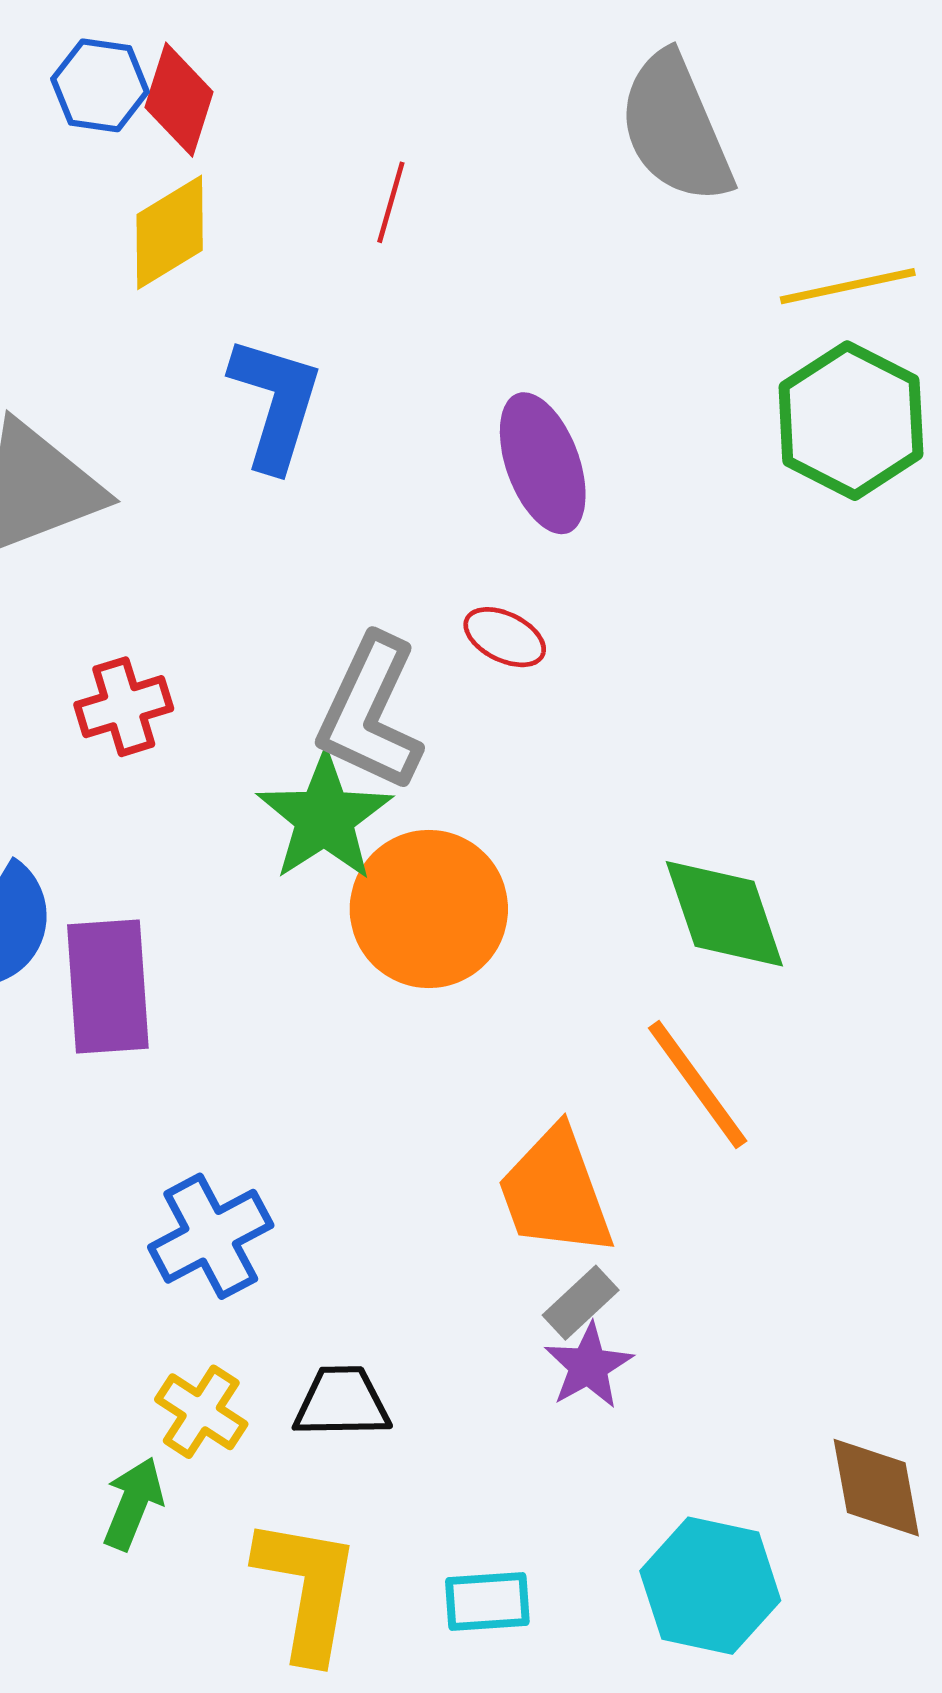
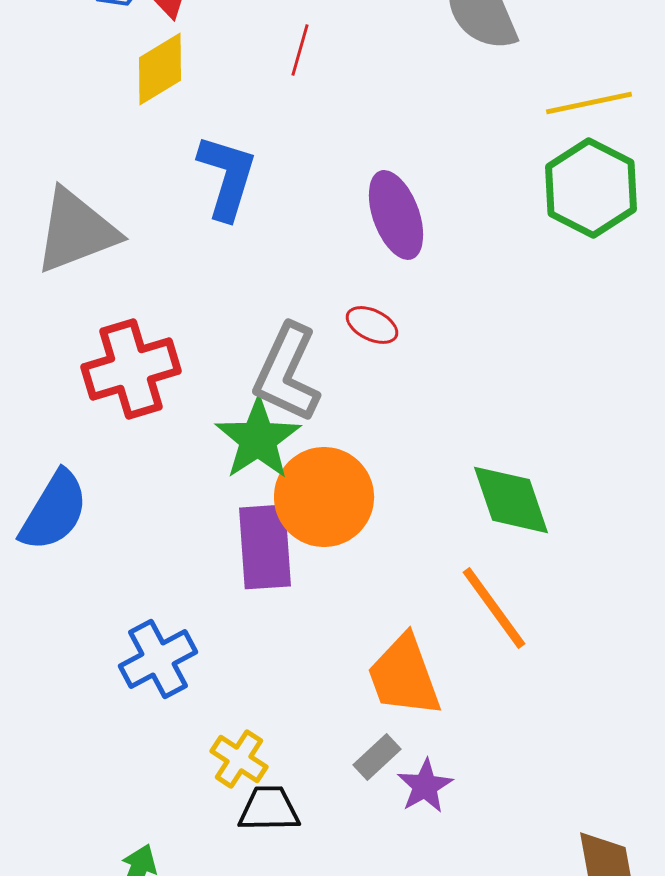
red cross: (124, 707) -> (131, 369), size x1.6
purple rectangle: (108, 986) -> (265, 547), moved
blue cross: (211, 1236) -> (158, 659), moved
gray rectangle: (581, 1303) -> (377, 757), moved
yellow cross: (201, 1412) -> (239, 759), moved

